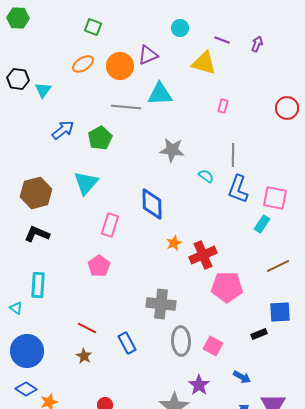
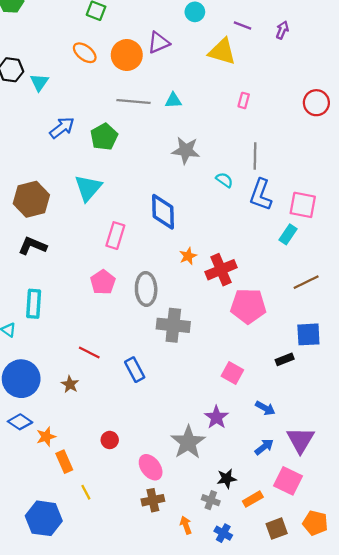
orange ellipse: (83, 64) -> (85, 53), turned 70
cyan triangle: (160, 94) -> (173, 100), moved, size x0.6
gray ellipse: (181, 341) -> (146, 289), moved
brown star: (84, 356) -> (70, 384), moved

